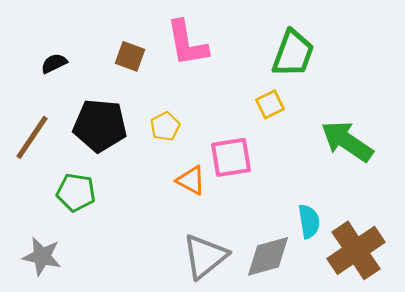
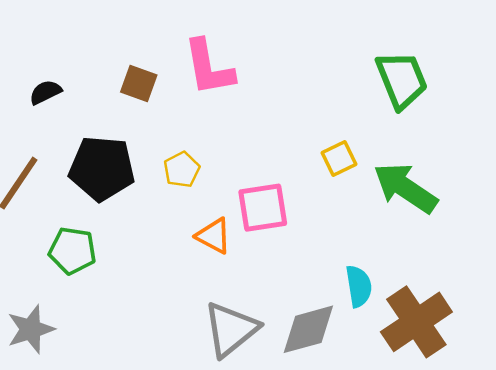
green trapezoid: (293, 53) -> (402, 80), moved, turned -42
yellow square: (270, 104) -> (339, 158), moved
gray star: (42, 256) -> (31, 329), turned -30

